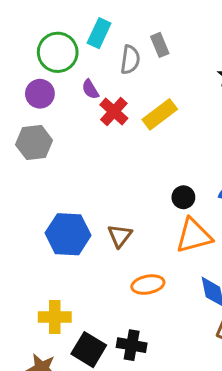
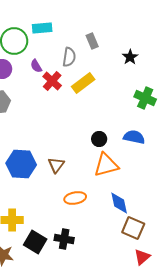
cyan rectangle: (99, 33) -> (42, 28), turned 60
gray rectangle: (160, 45) -> (92, 41), moved
gray semicircle: (130, 60) -> (69, 57), moved

